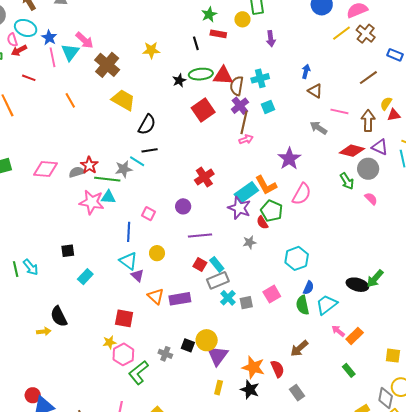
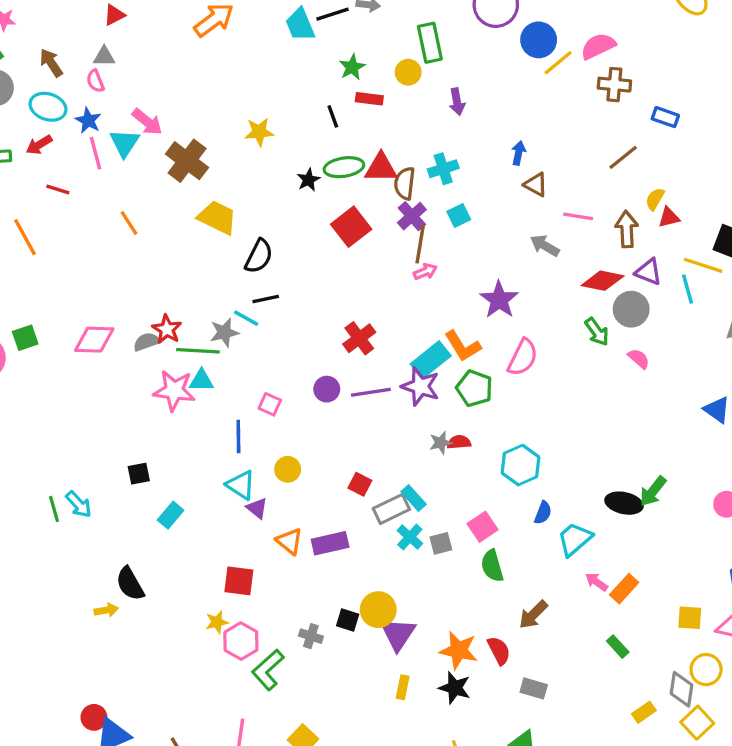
yellow line: (342, 33) -> (558, 63), moved
brown cross: (366, 34) -> (614, 85), turned -30
pink semicircle: (12, 40) -> (95, 81), moved
red semicircle: (262, 222) -> (459, 442), moved, turned 120
purple line: (200, 235) -> (371, 392), moved
cyan rectangle: (217, 264) -> (414, 498), moved
green semicircle: (303, 305) -> (492, 566), moved
gray rectangle: (297, 393) -> (534, 688), turned -35

